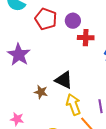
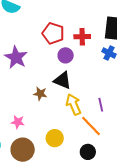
red pentagon: (46, 19) -> (53, 33), moved
purple circle: (73, 21) -> (66, 55), moved

